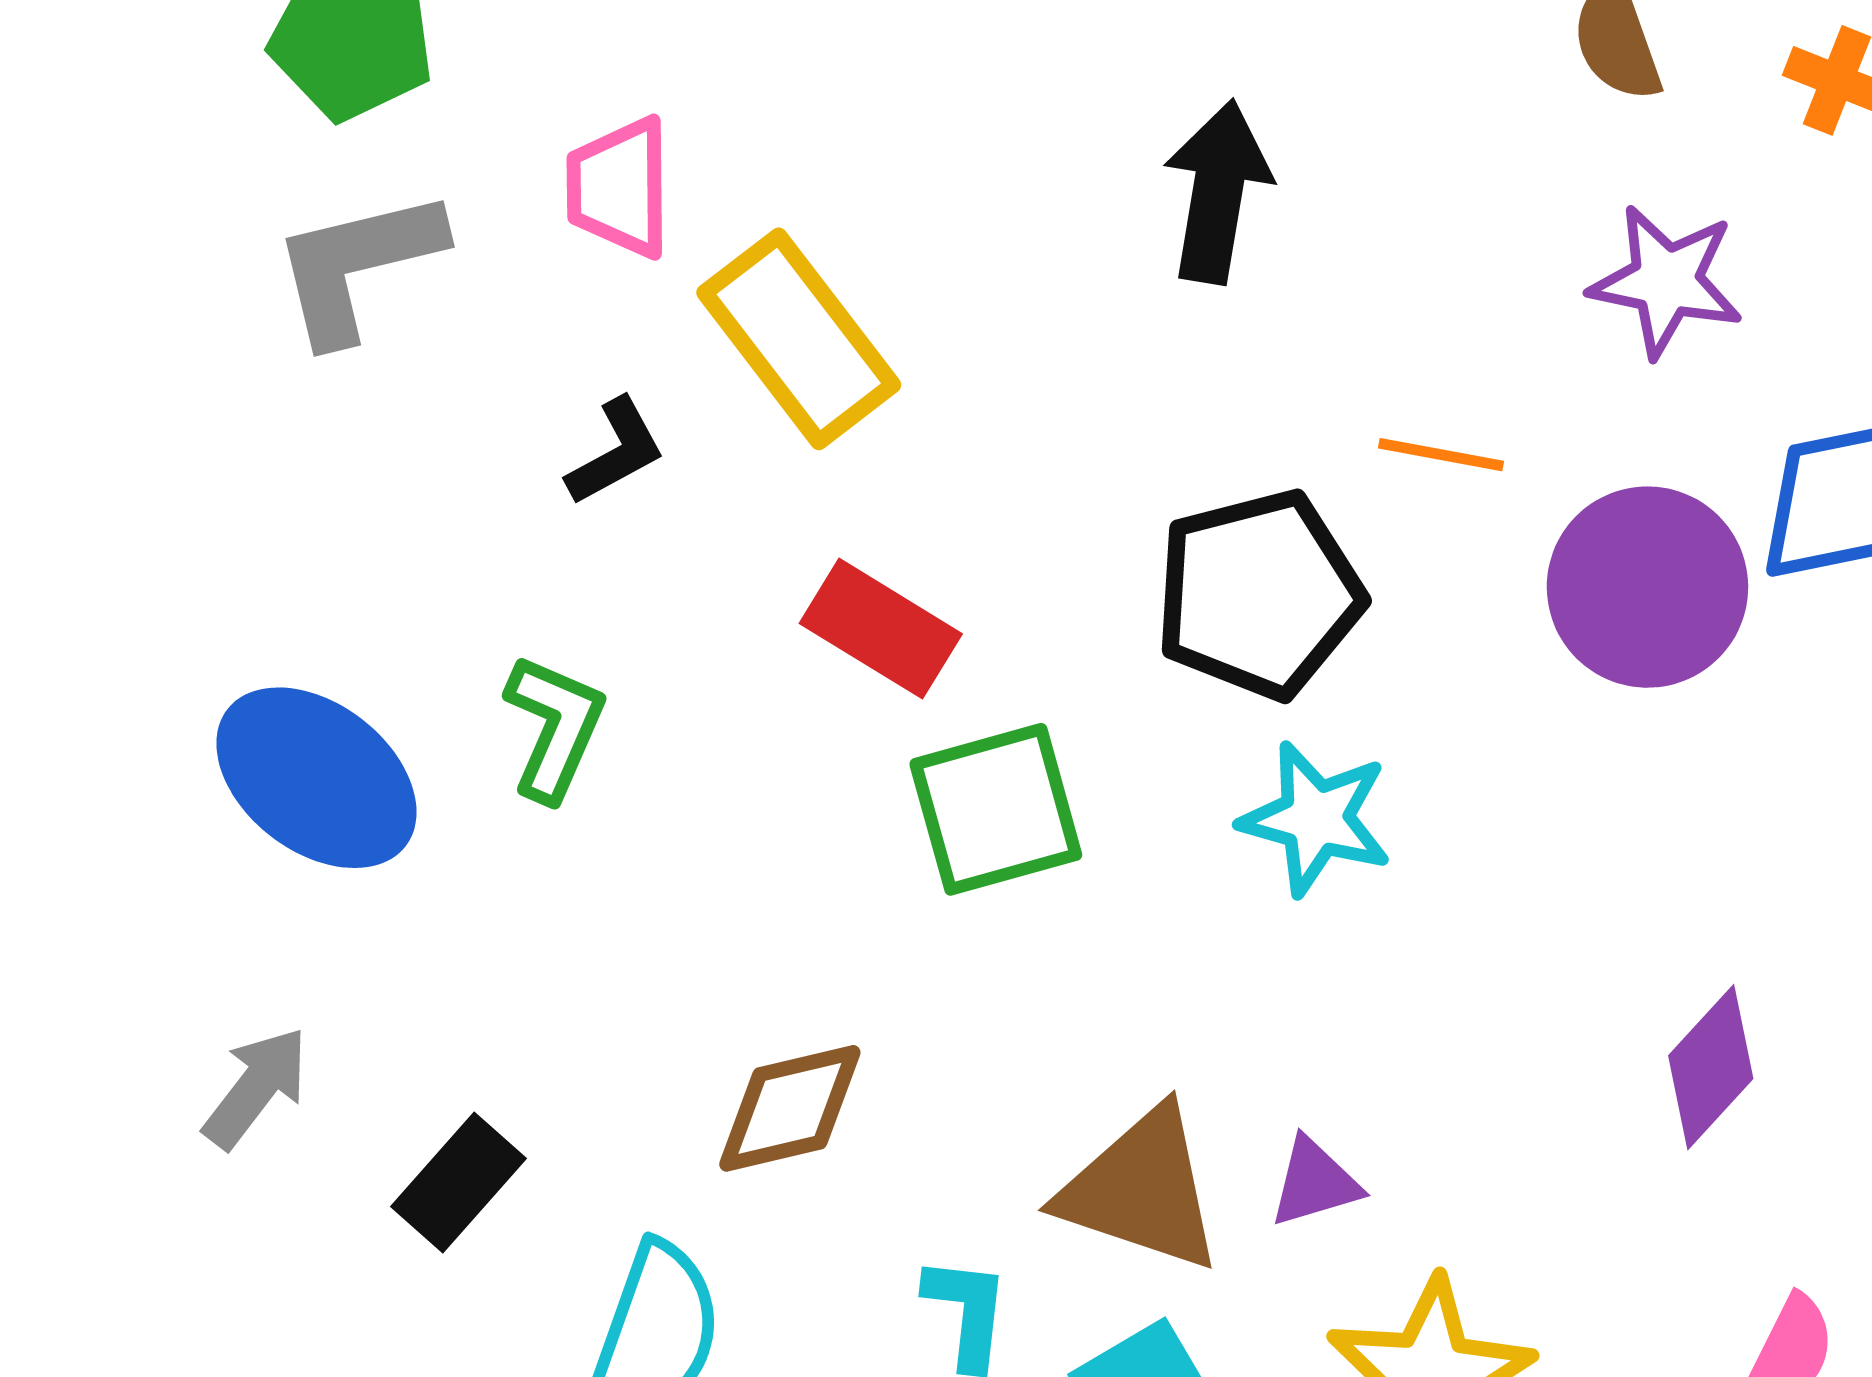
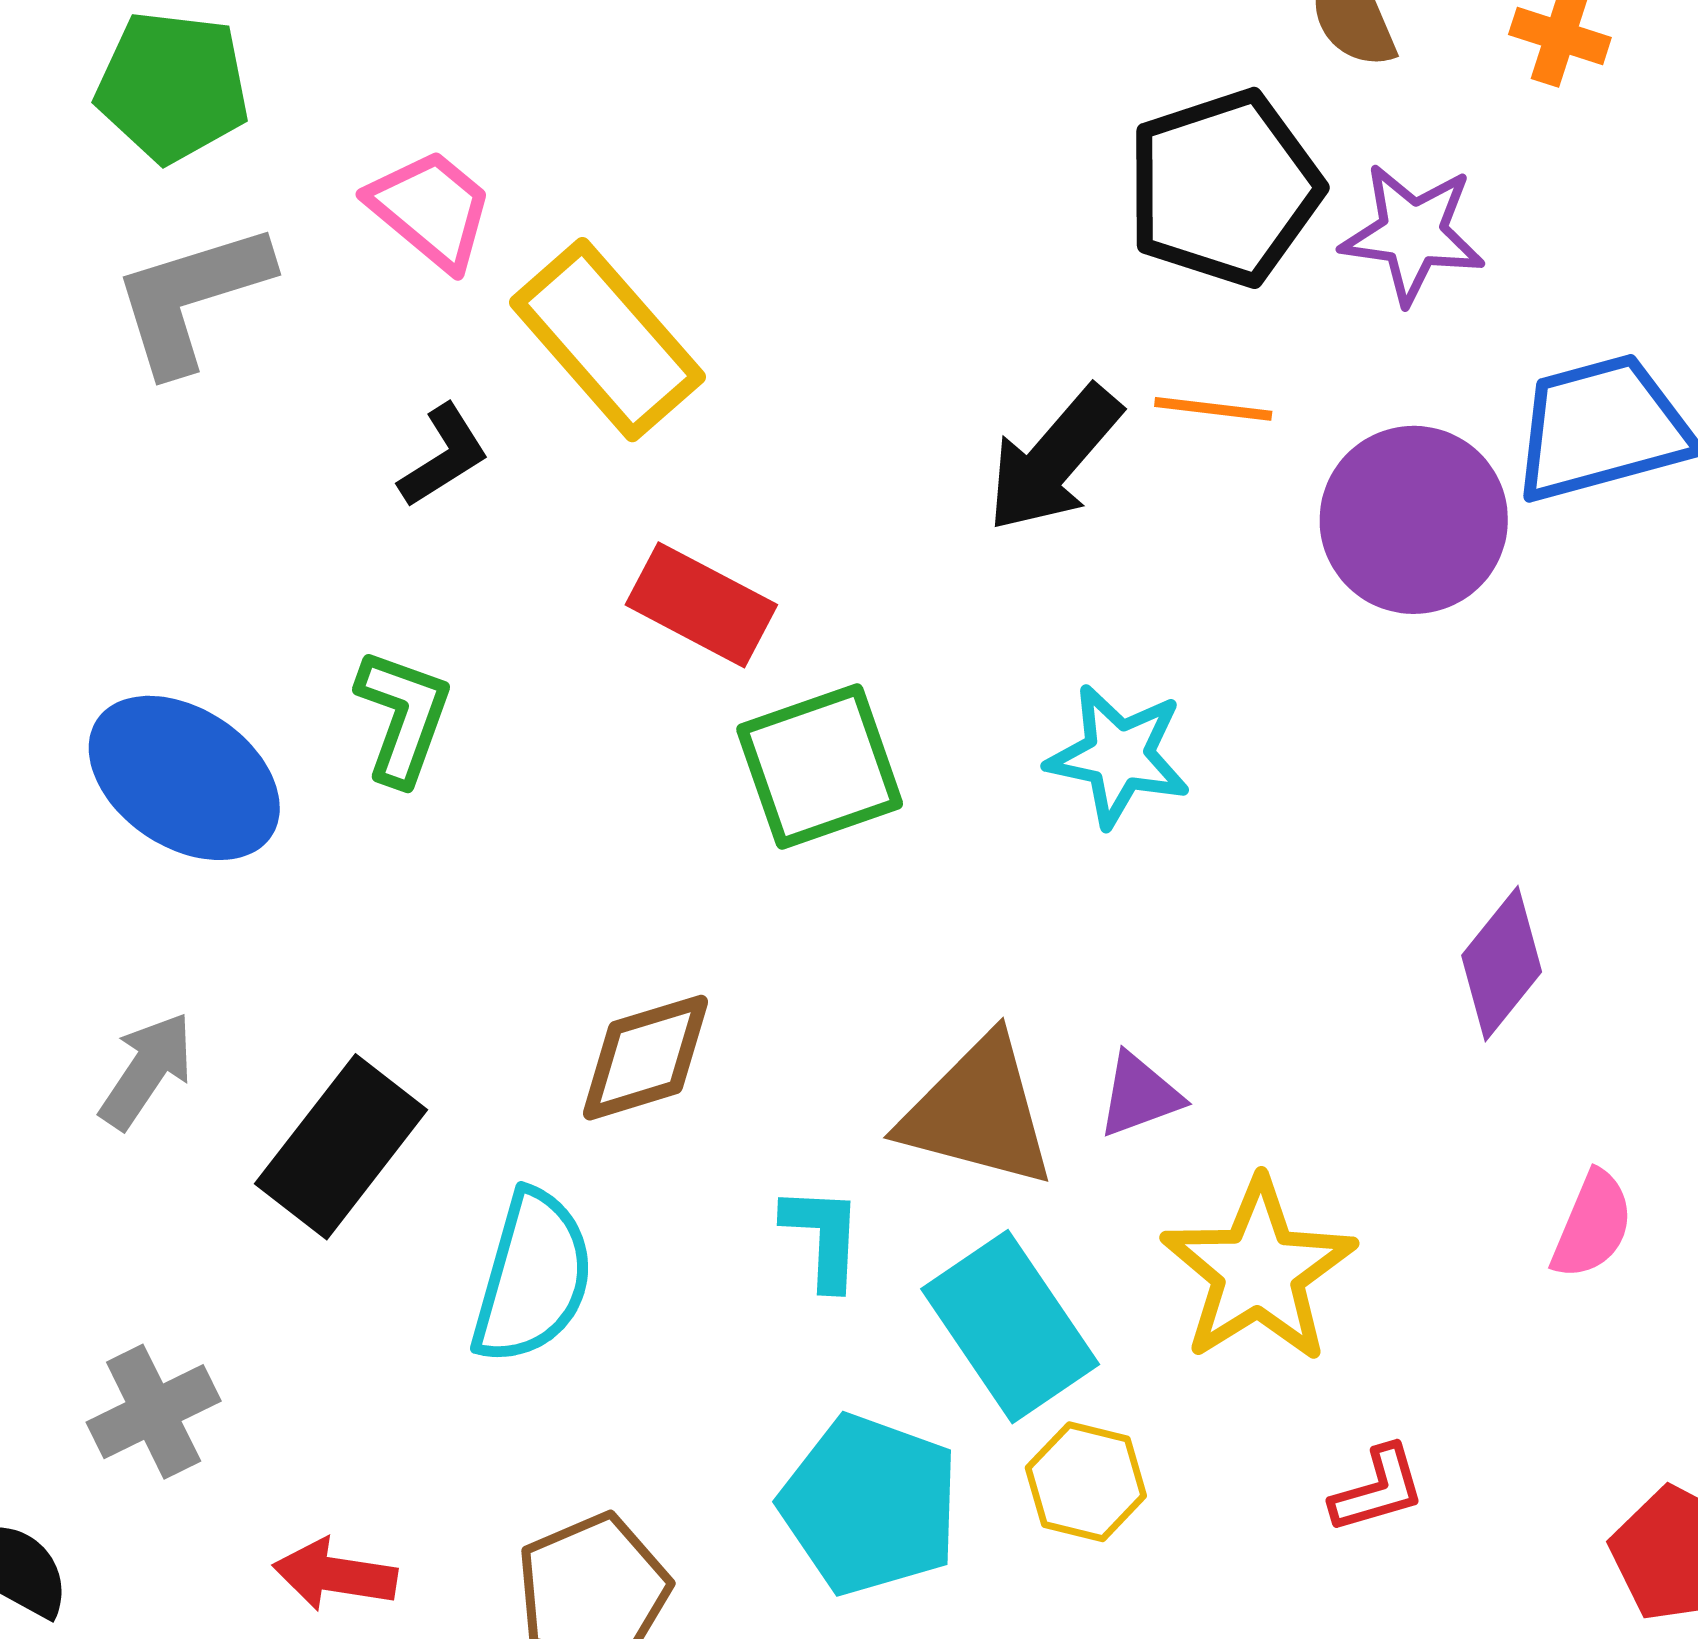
pink trapezoid: (619, 187) -> (431, 209), turned 134
black arrow: (1217, 192) -> (1054, 459), moved, turned -145
black pentagon: (1259, 594) -> (1224, 188), moved
black rectangle: (458, 1182) -> (341, 1147), size x1.4

